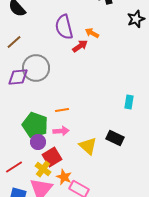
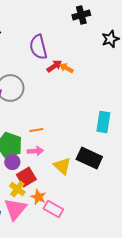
orange arrow: (92, 33) -> (66, 68), moved
cyan rectangle: (129, 102) -> (103, 122), size x1.5
black rectangle: (115, 138) -> (89, 158), size x1.4

